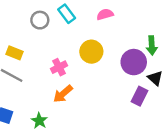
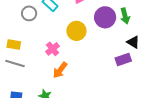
purple circle: (134, 62) -> (105, 17), moved
purple rectangle: (139, 96) -> (123, 59), turned 56

